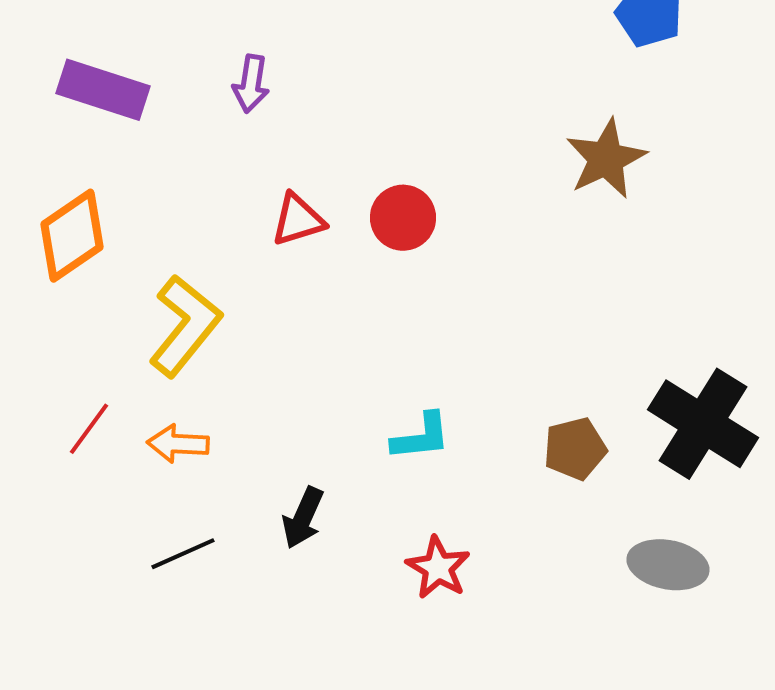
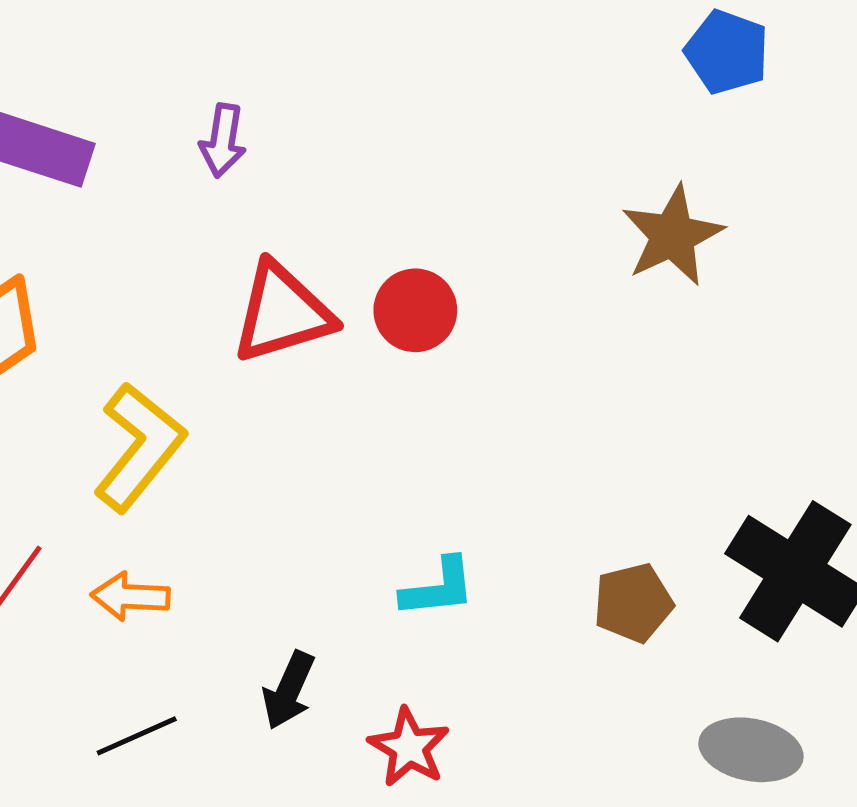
red triangle: (298, 220) -> (282, 313), size x1.5
red star: (438, 568) -> (409, 747), moved

